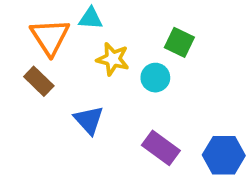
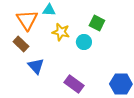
blue triangle: (89, 120) -> (36, 66), moved
purple rectangle: (161, 148) -> (74, 84), moved

